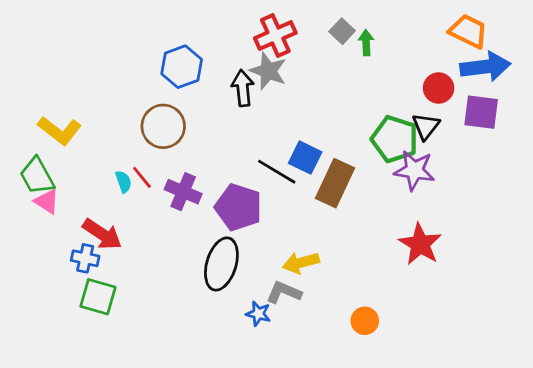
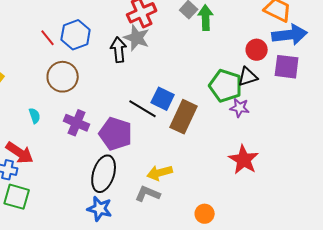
green arrow: (366, 43) -> (206, 18), size x1.4
black triangle: (426, 126) -> (248, 77), turned 35
purple star: (414, 170) -> (240, 108), size x0.7
red line: (142, 177) -> (48, 38), moved
blue star: (258, 314) -> (100, 209), moved, size x1.4

